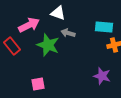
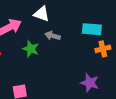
green star: (48, 45) -> (31, 49), size x0.7

